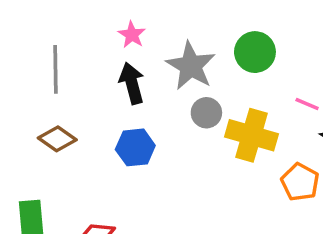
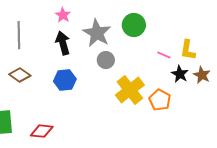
yellow cross: (252, 135) -> (130, 90), moved, turned 36

